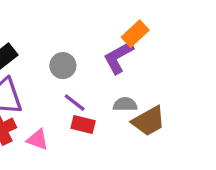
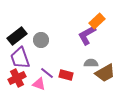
gray circle: (63, 66) -> (41, 40), moved
purple line: (75, 103) -> (47, 73), moved

